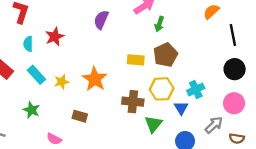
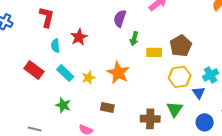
green arrow: (159, 24) -> (134, 39), moved
brown cross: (133, 102) -> (150, 119), moved

